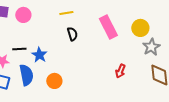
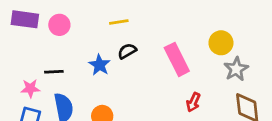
pink rectangle: (108, 27) -> (177, 59), moved
black semicircle: (72, 34) -> (127, 51), turned -104
blue star: (39, 55) -> (99, 65), moved

